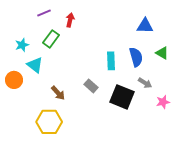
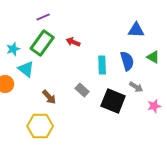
purple line: (44, 13) -> (43, 17), moved
red arrow: (70, 20) -> (73, 42), moved, turned -80
green rectangle: (51, 39) -> (42, 43), size x1.4

